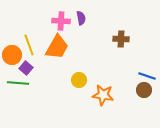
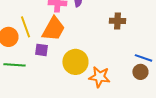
purple square: (26, 68) -> (41, 50), moved, turned -32
yellow circle: (79, 80) -> (75, 62), size x1.6

